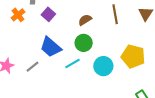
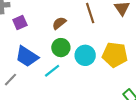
purple square: (48, 14) -> (20, 23), turned 32
cyan circle: (103, 66) -> (85, 55), moved

